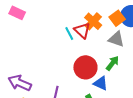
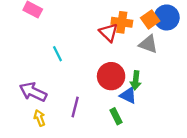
orange cross: (93, 21) -> (122, 22), turned -36
cyan line: (69, 34) -> (58, 54), moved
green arrow: (112, 63) -> (136, 80), moved, turned 147

